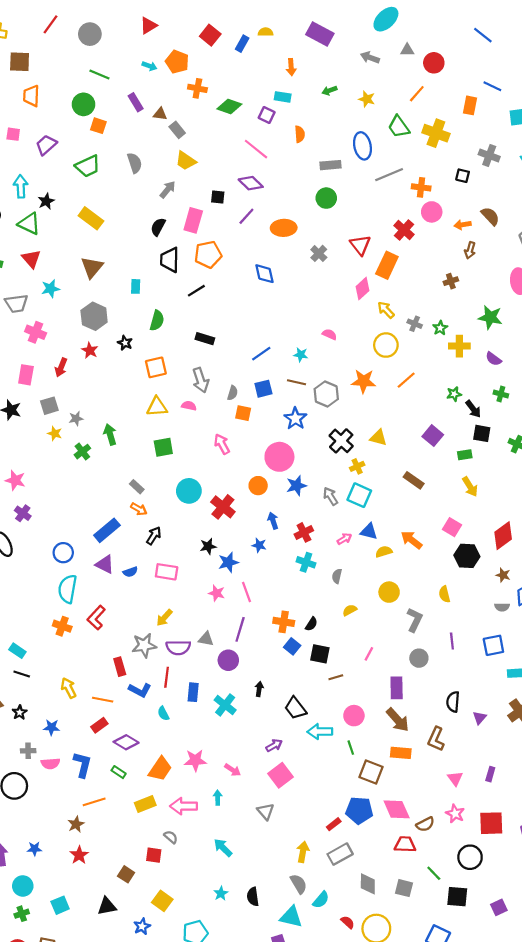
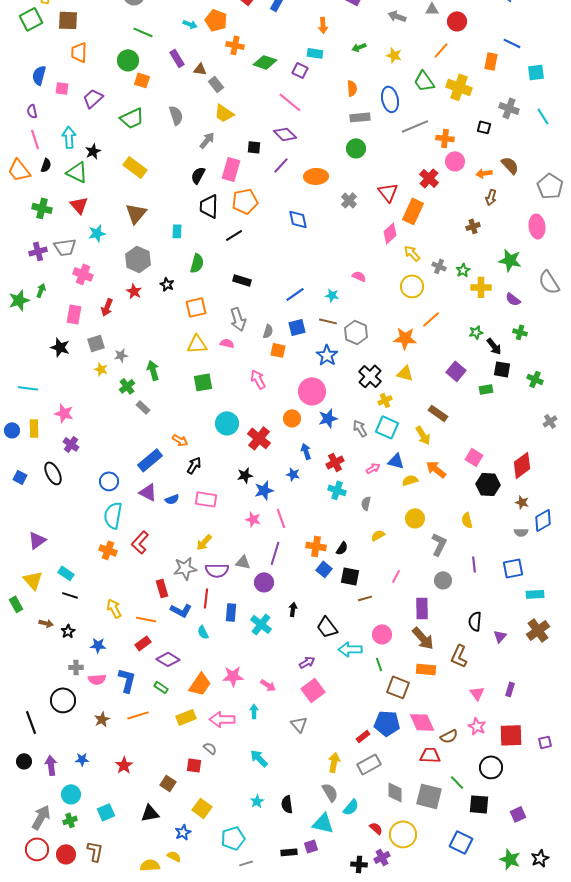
orange semicircle: (300, 134) -> (352, 88), moved
orange star: (364, 381) -> (405, 338), moved
gray rectangle: (137, 487) -> (143, 407), moved
yellow arrow: (470, 487) -> (423, 435), moved
brown star: (76, 824) -> (102, 719), moved
gray square: (404, 888) -> (429, 796), size x1.5

